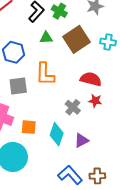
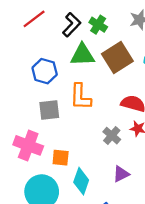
green triangle: (46, 38) -> (82, 55), size x1.6
cyan diamond: (57, 134) -> (81, 181), moved

